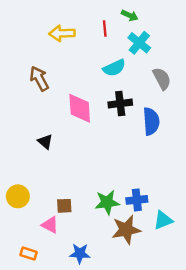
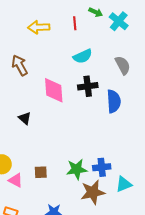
cyan cross: (139, 43) -> (119, 21), moved
pink triangle: (50, 225) -> (16, 180), moved

